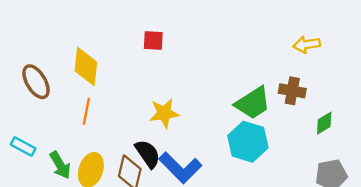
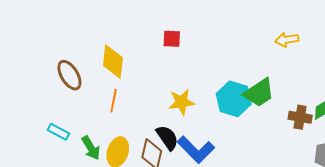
yellow arrow: (307, 44) -> (287, 40), moved
brown cross: (292, 91) -> (300, 117), moved
cyan hexagon: (248, 142) -> (234, 99), moved

